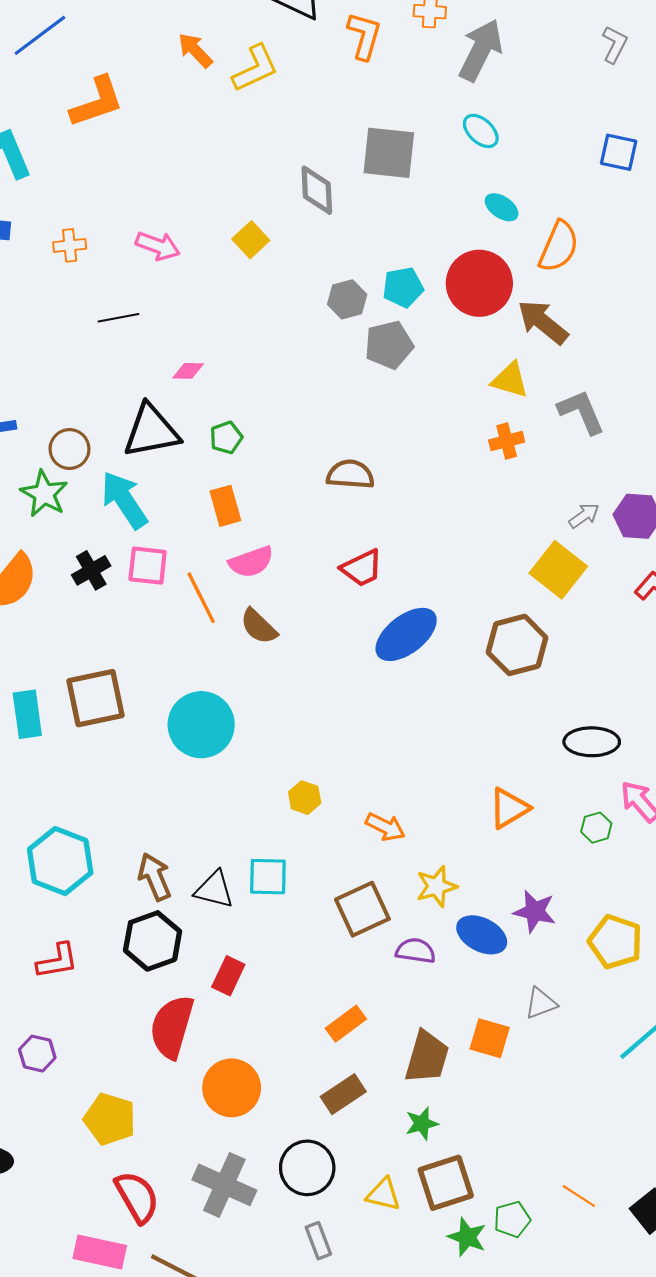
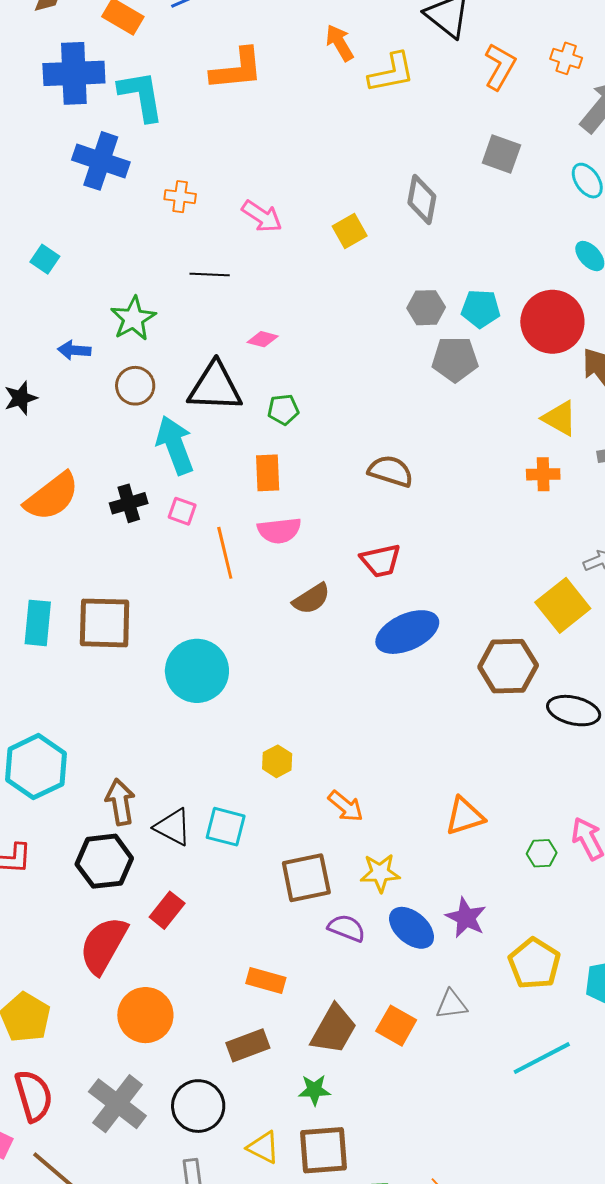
gray square: (389, 153) -> (501, 154), moved, size x0.7
green star: (44, 494) -> (133, 319), moved
pink square: (148, 566) -> (182, 511), size x0.7
brown semicircle: (259, 626) -> (311, 599), moved, turned -90
black ellipse: (592, 742) -> (574, 711), moved
orange rectangle: (346, 1024) -> (266, 980), turned 39

